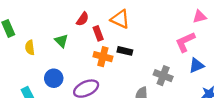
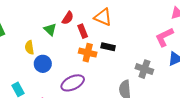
green triangle: (61, 41) -> (50, 29), moved
yellow semicircle: (30, 48) -> (29, 47), moved
blue circle: (54, 78) -> (43, 64), moved

